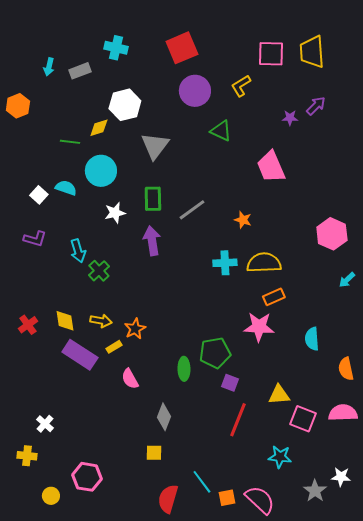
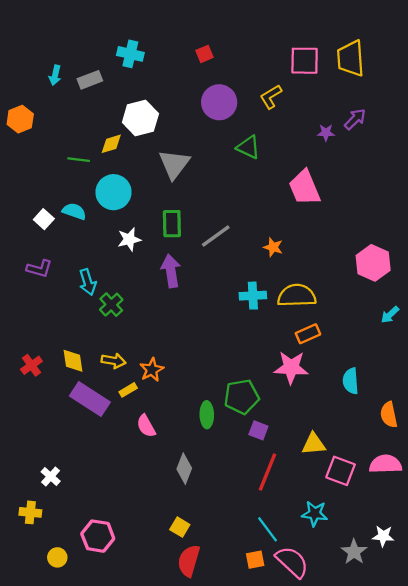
red square: (182, 48) -> (205, 54), size x0.5
yellow square: (154, 453) -> (180, 527), moved, turned 30
cyan line: (202, 482) -> (267, 529), moved

